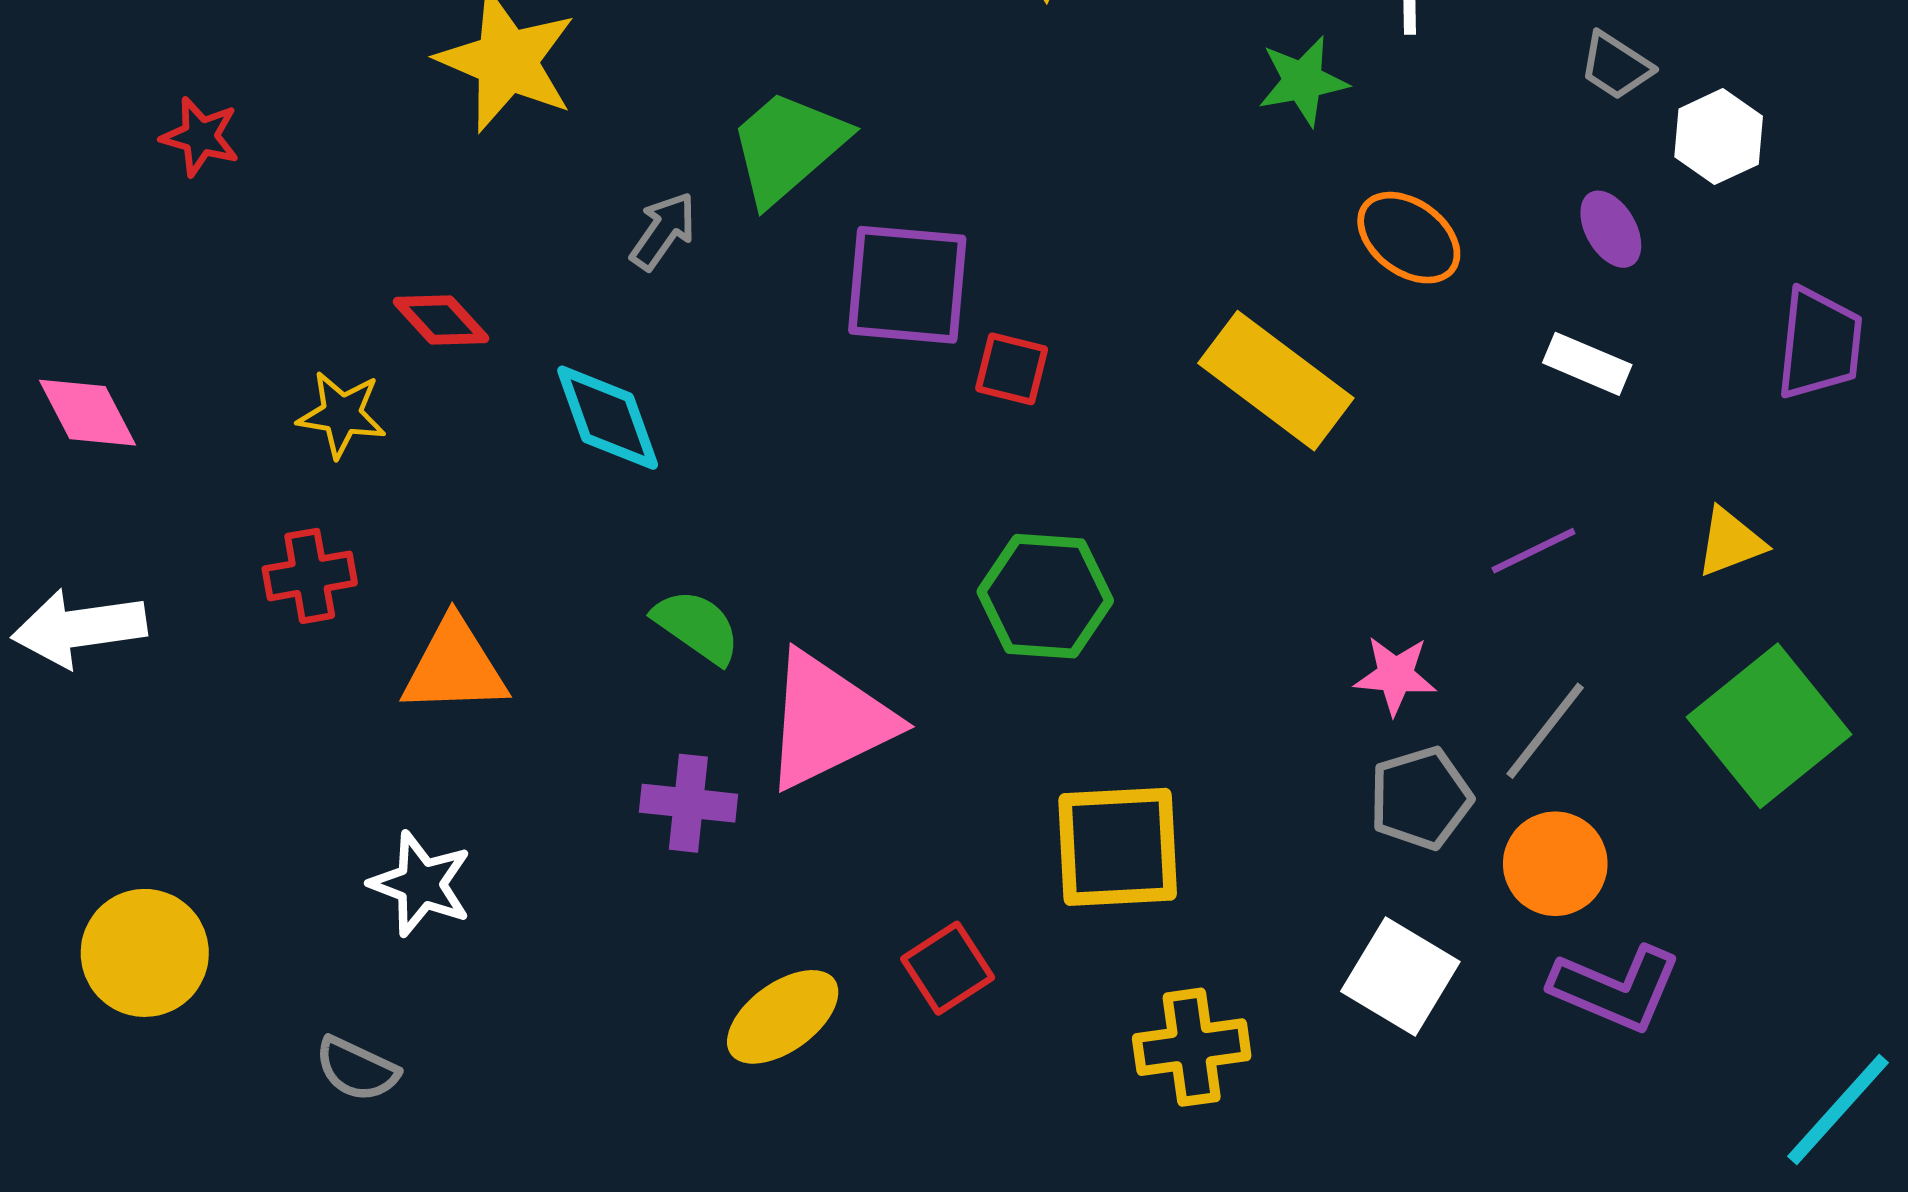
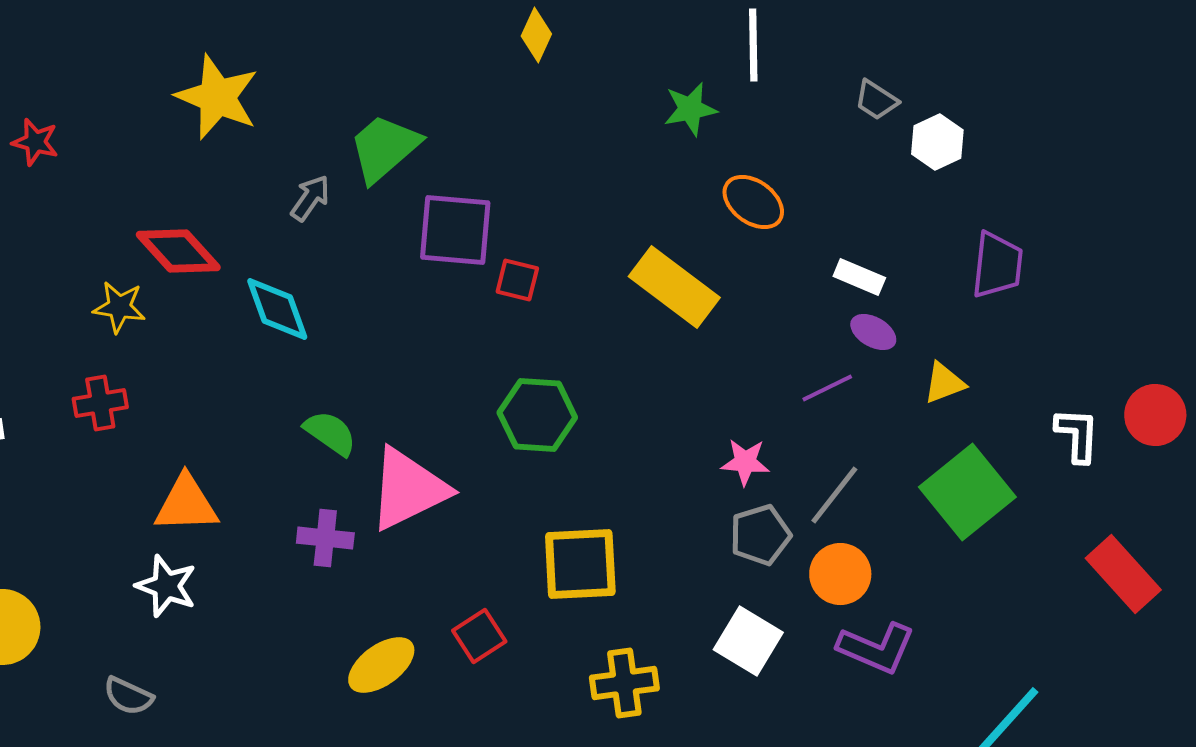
purple ellipse: (1611, 229) -> (873, 332), moved, turned -30
red diamond: (441, 320) -> (178, 251), size x1.5
orange triangle: (454, 667) -> (186, 504), moved

